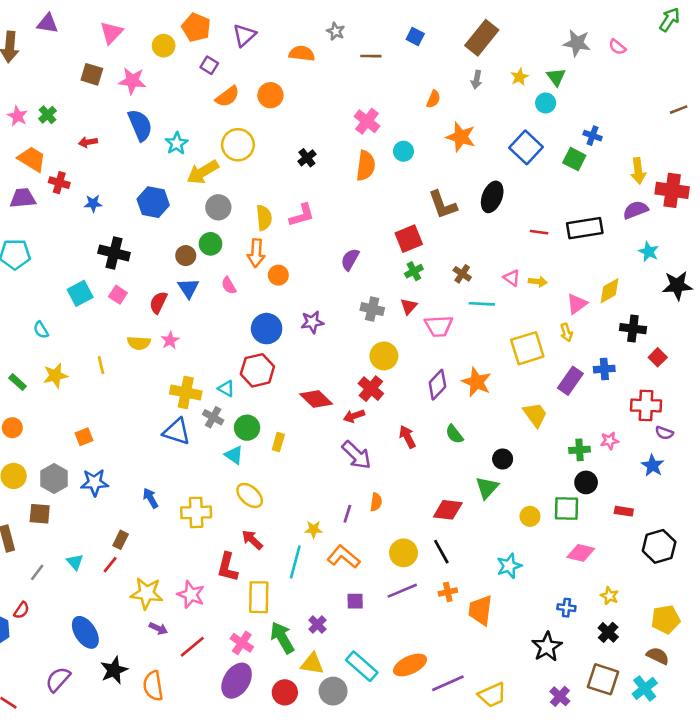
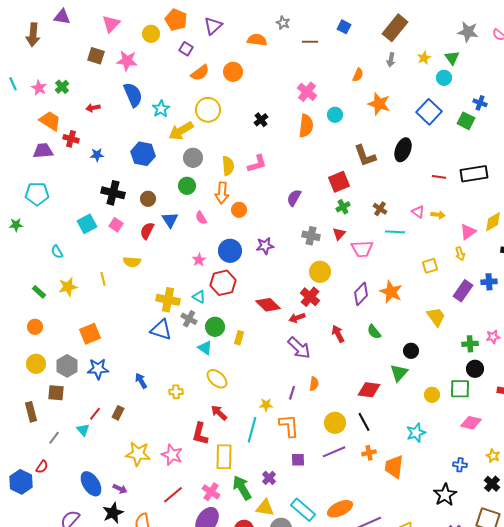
brown circle: (186, 256) -> (148, 199), moved
pink star: (170, 340) -> (199, 260), moved
yellow square: (527, 348) -> (430, 266), size x0.6
orange square: (84, 437) -> (90, 334), size x1.5
yellow cross: (196, 512) -> (176, 392), size x0.6
orange L-shape: (344, 557) -> (289, 426), turned 45
red line: (110, 565) -> (95, 414), moved
purple arrow: (158, 628) -> (120, 489), moved

